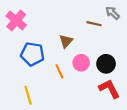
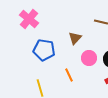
orange line: (59, 71) -> (69, 75), moved

